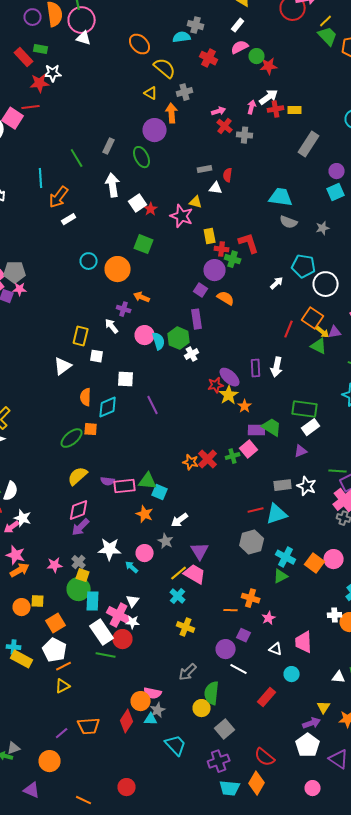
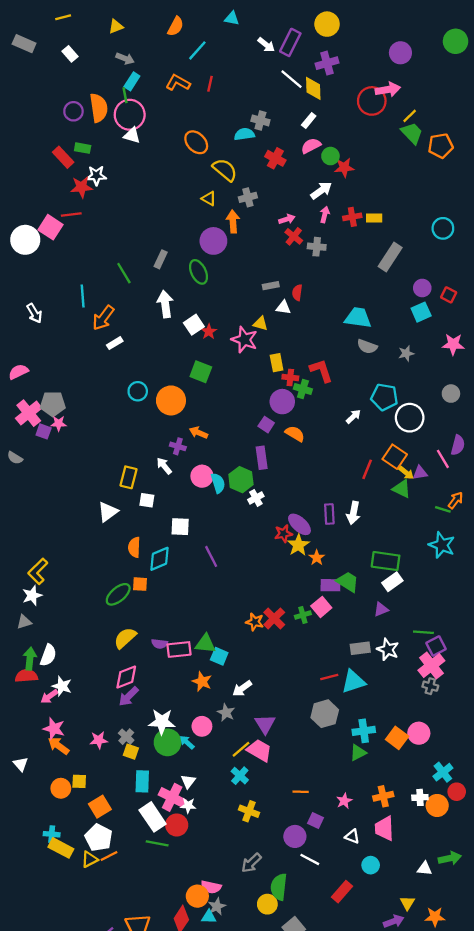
white arrow: (269, 97) -> (321, 190), moved
cyan cross: (286, 557) -> (364, 731), turned -36
orange arrow: (20, 570) -> (59, 746), turned -114
green circle: (79, 589) -> (168, 742), moved
orange cross: (251, 598) -> (383, 796), moved, turned -30
yellow triangle: (63, 686) -> (90, 859), moved

